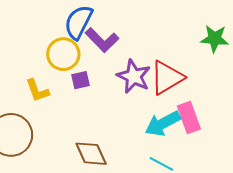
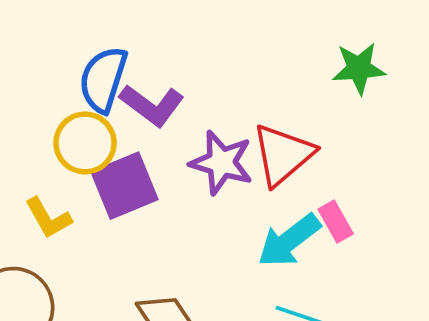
purple square: (80, 80) -> (125, 186), size x1.8
pink rectangle: (189, 118) -> (336, 221), size x0.7

